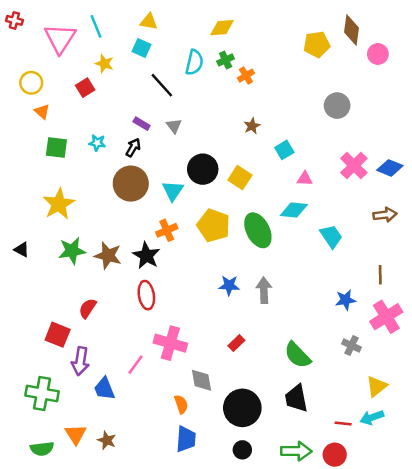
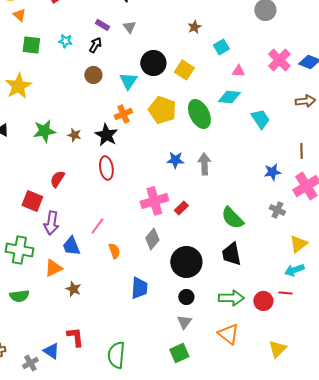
brown circle: (131, 184) -> (93, 75), size x0.6
yellow star: (59, 204) -> (18, 86), moved
brown star: (108, 256) -> (74, 135), size x0.6
pink cross: (170, 343) -> (154, 201), moved, turned -32
gray diamond: (202, 380) -> (152, 239), turned 50
orange semicircle: (181, 404) -> (114, 251), moved
red line: (343, 423) -> (285, 293), moved
orange triangle: (76, 434) -> (53, 268), moved, turned 36

